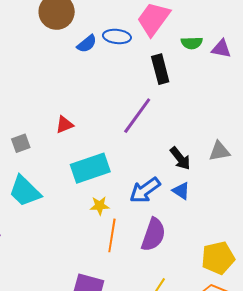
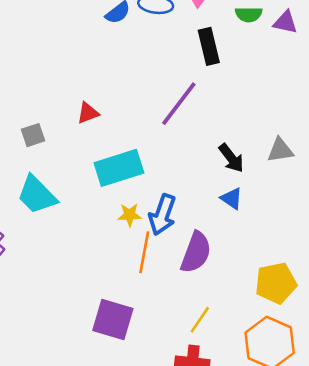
blue arrow: (145, 190) -> (162, 215), moved, turned -36

